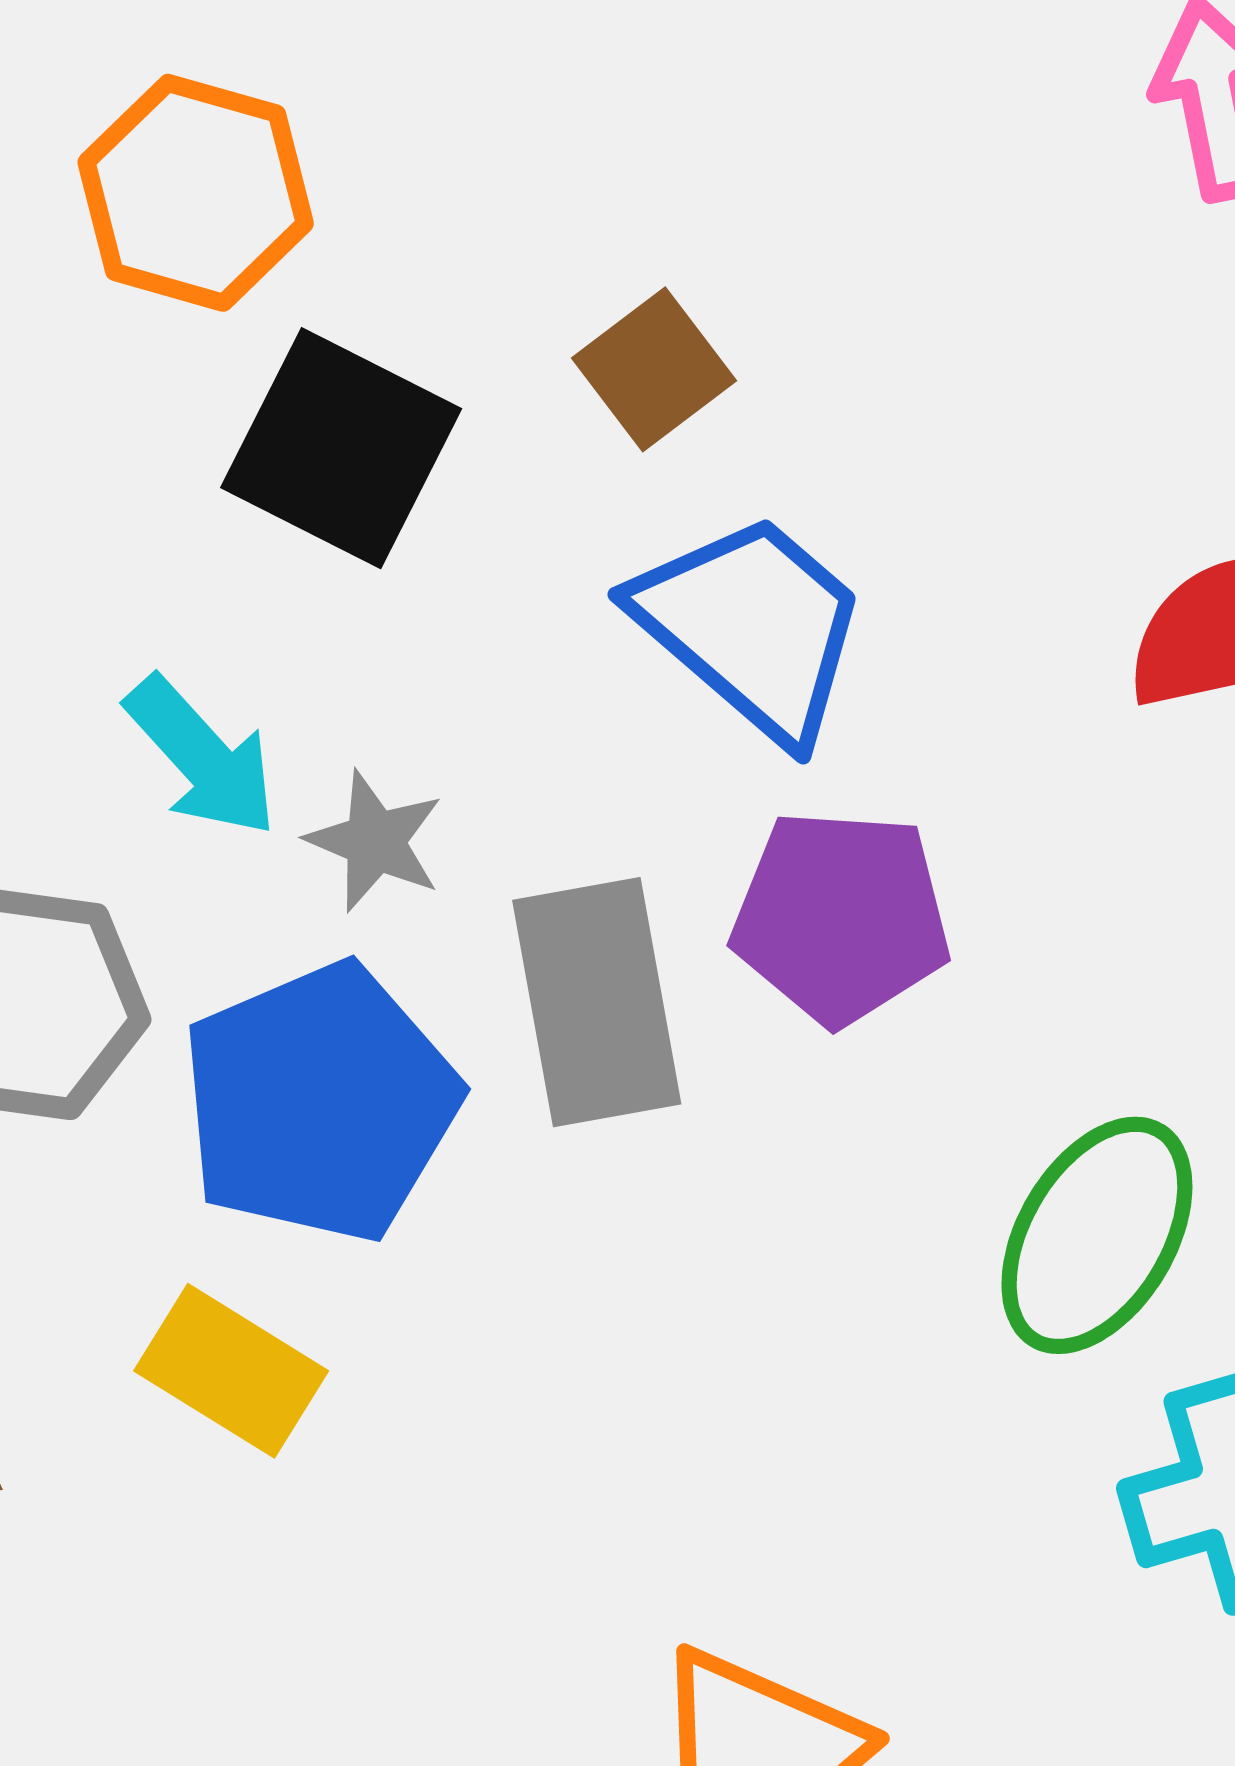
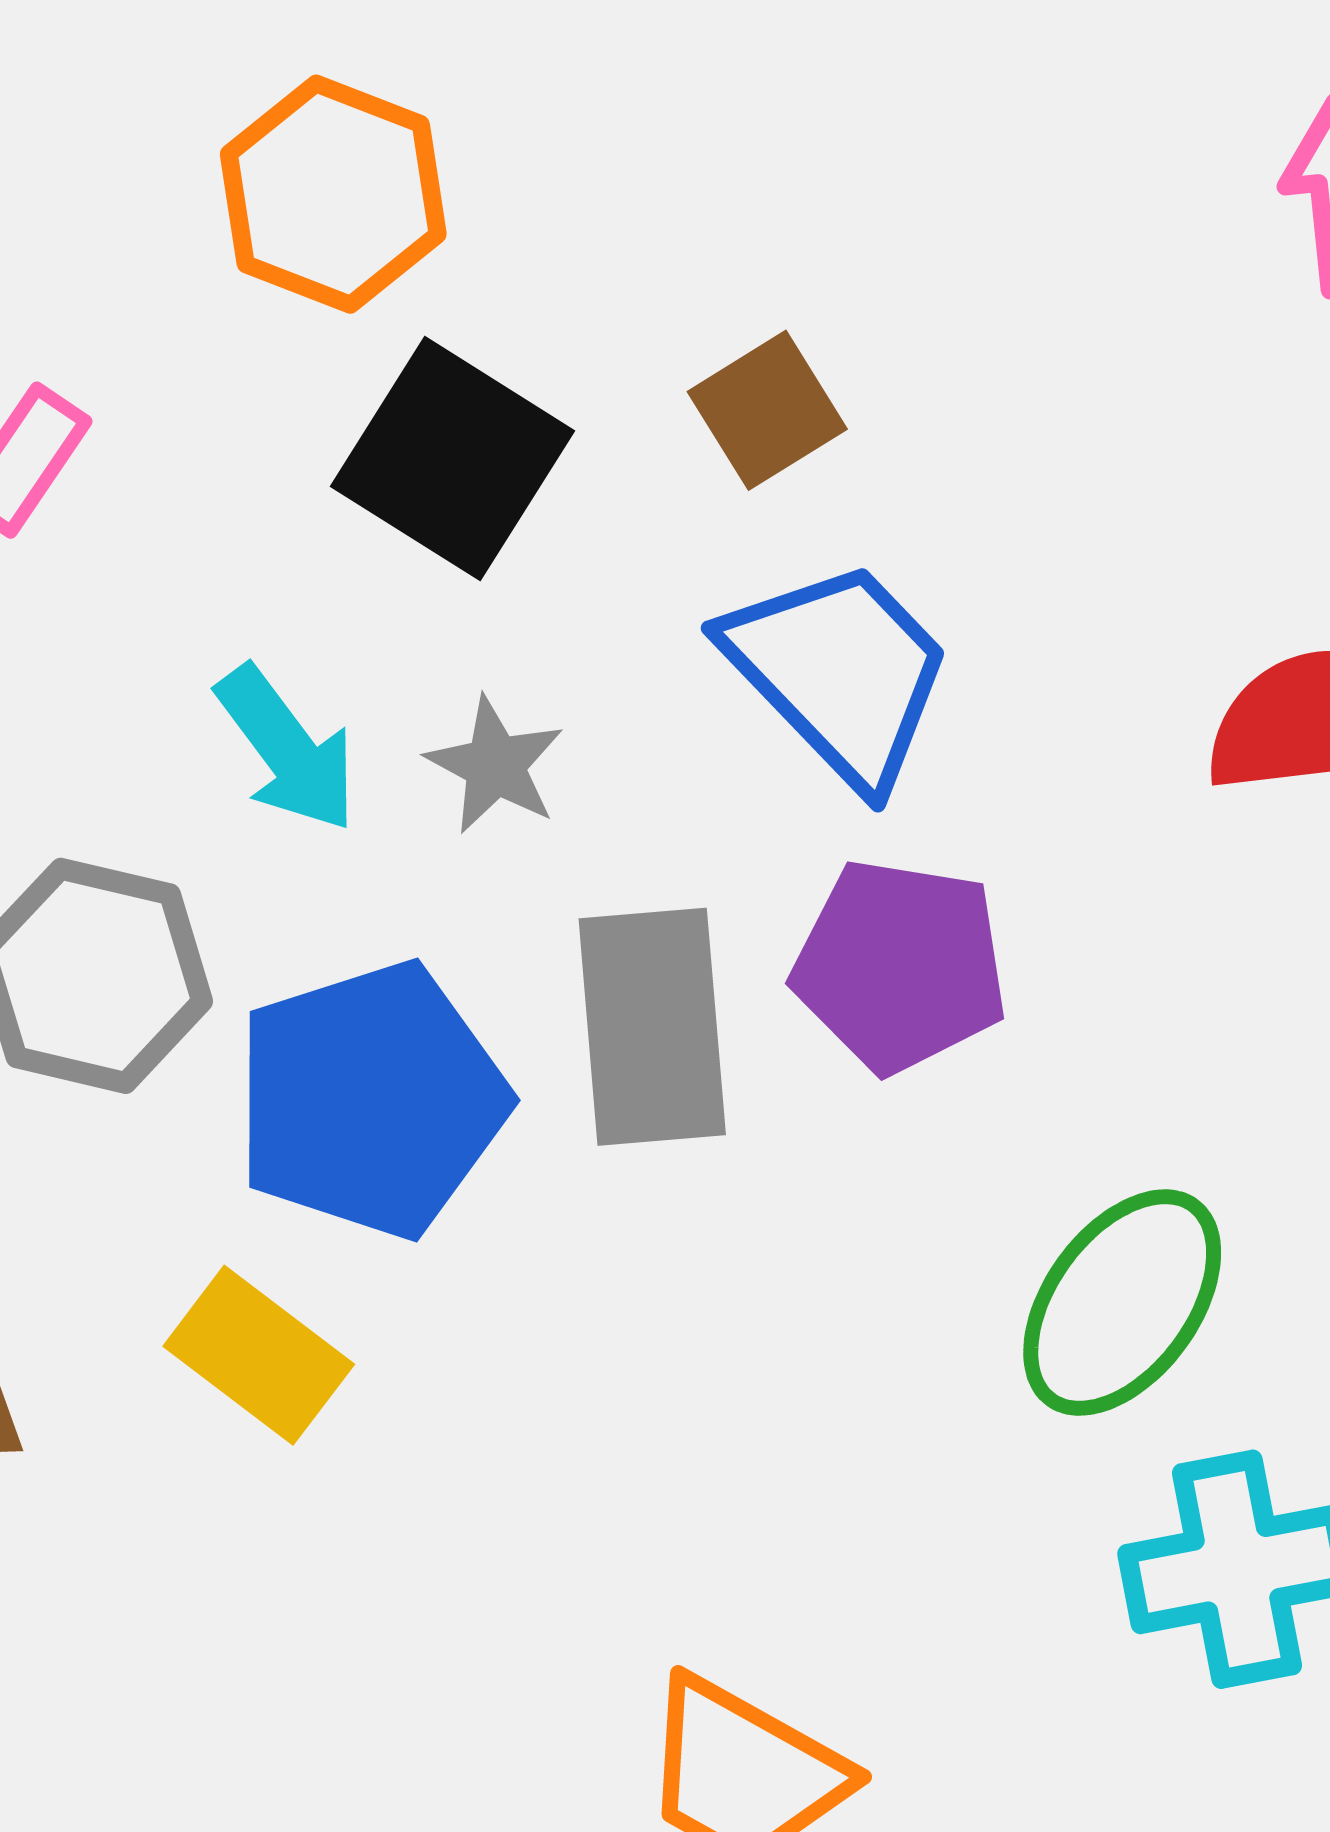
gray star: (375, 841) -> (495, 765), moved

